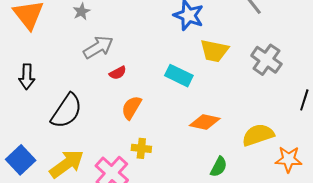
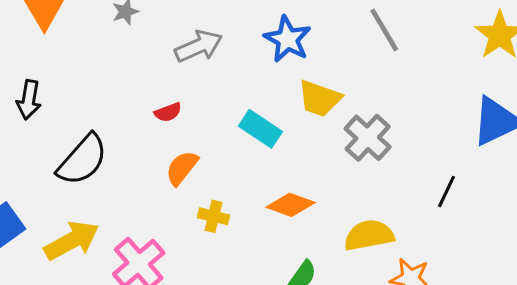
gray arrow: (98, 47) -> (199, 46), moved
gray cross: (266, 60) -> (368, 138), moved
yellow cross: (141, 148) -> (214, 216), moved

